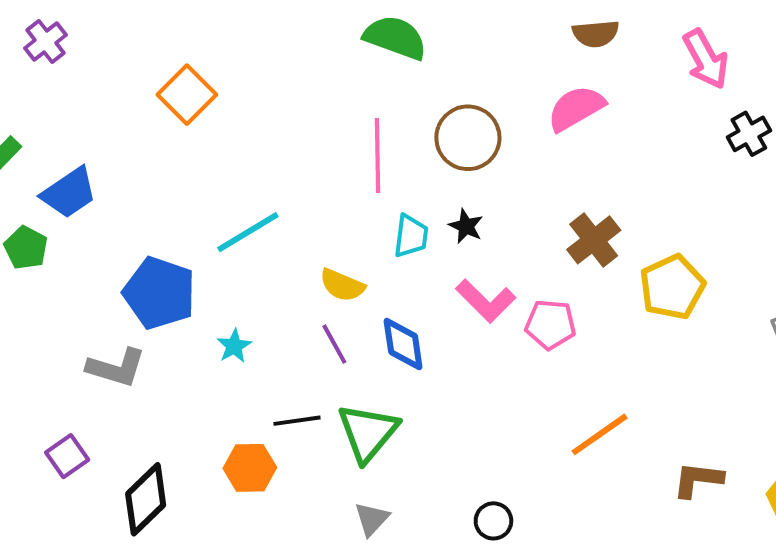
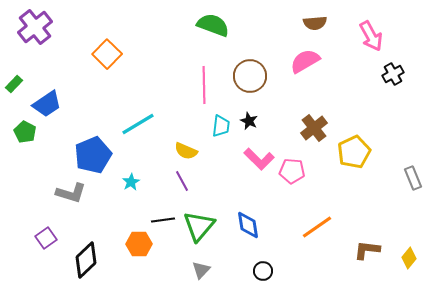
purple cross: (45, 42) -> (35, 27), size x1.6
blue pentagon: (159, 293) -> (93, 155), turned 30
blue diamond: (403, 344) -> (248, 225), moved

